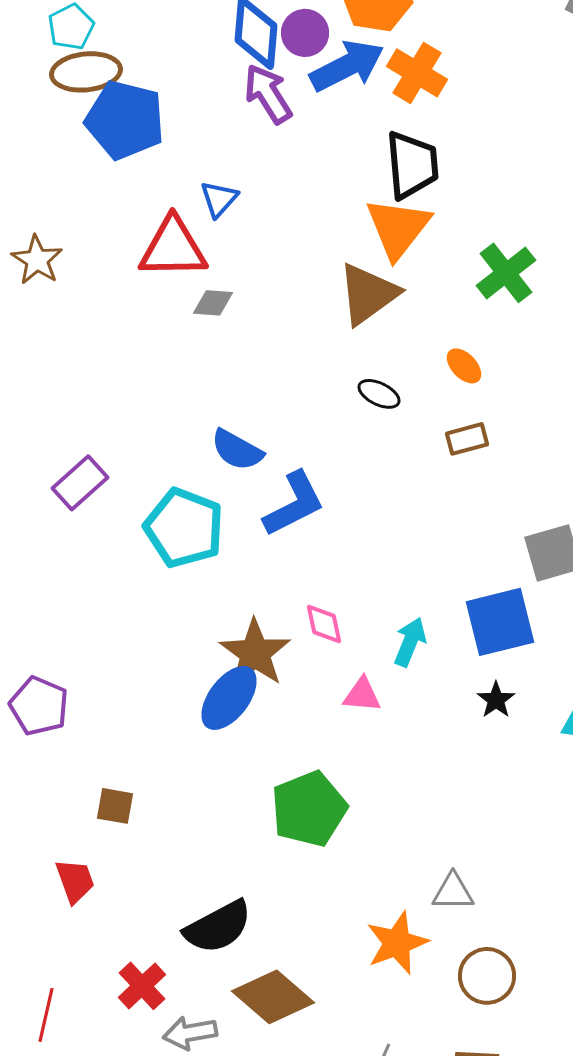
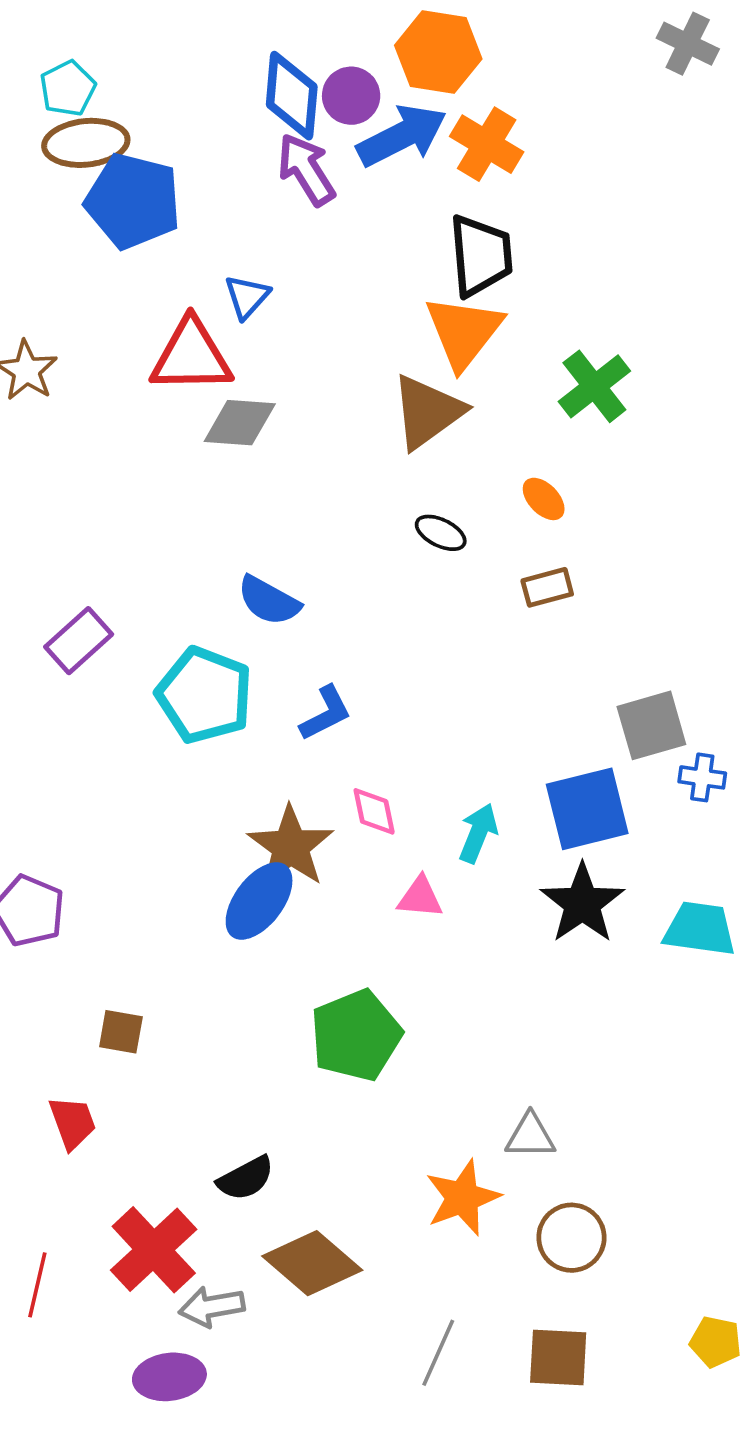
gray diamond: (213, 303) -> (240, 423), size x1.5
blue L-shape: (294, 504) -> (326, 713), moved, size x0.7
black star: (496, 700) -> (582, 903), size x1.8
black semicircle: (218, 927) -> (246, 1178), size x0.7
red cross: (142, 986) -> (154, 1250), size x1.5

